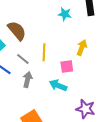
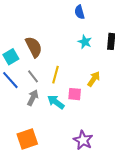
cyan arrow: (58, 85) -> (56, 102), moved

